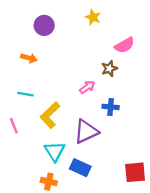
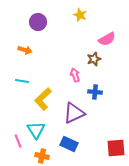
pink arrow: (87, 87) -> (75, 75), turned -72
pink line: (14, 126) -> (18, 141), moved
cyan triangle: (55, 151) -> (36, 130), moved

